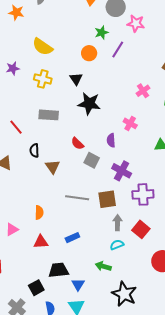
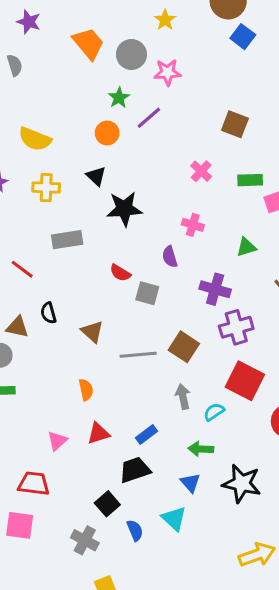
purple line: (118, 50) -> (149, 118), turned 30
black semicircle: (34, 150) -> (48, 313), moved
brown triangle: (53, 167) -> (92, 332), moved
purple cross: (122, 171) -> (215, 289), moved
brown square: (107, 199) -> (184, 347), turned -36
gray arrow: (117, 223) -> (183, 397), moved
pink triangle: (12, 229) -> (57, 441), moved
red square: (141, 229) -> (245, 381), size x1.4
blue rectangle: (72, 238) -> (147, 435), moved
blue triangle: (78, 284) -> (190, 483), moved

